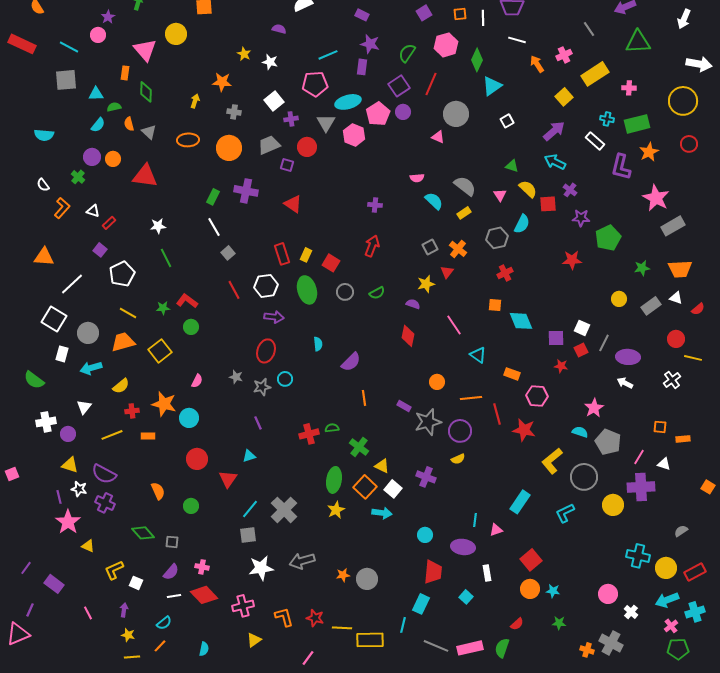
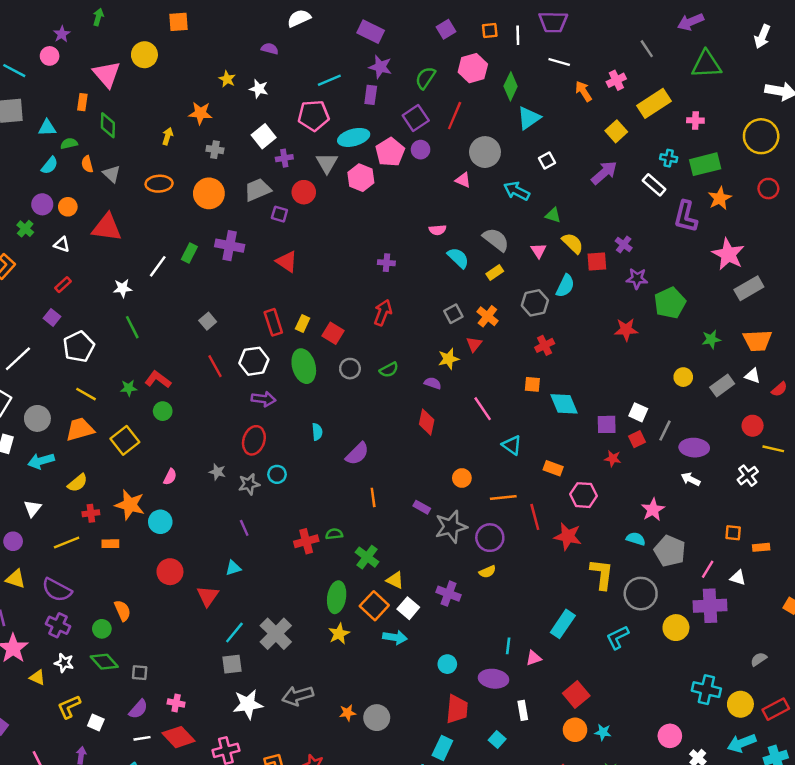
purple rectangle: (362, 15) -> (371, 32), size x1.5
cyan arrow: (555, 162) -> (517, 191), moved
white triangle: (93, 211) -> (62, 244), moved
white line: (214, 227) -> (158, 266), moved, turned 66
yellow L-shape: (552, 461) -> (602, 574), turned 136
white star: (79, 489) -> (64, 663), moved
green circle: (191, 506) -> (102, 629), moved

